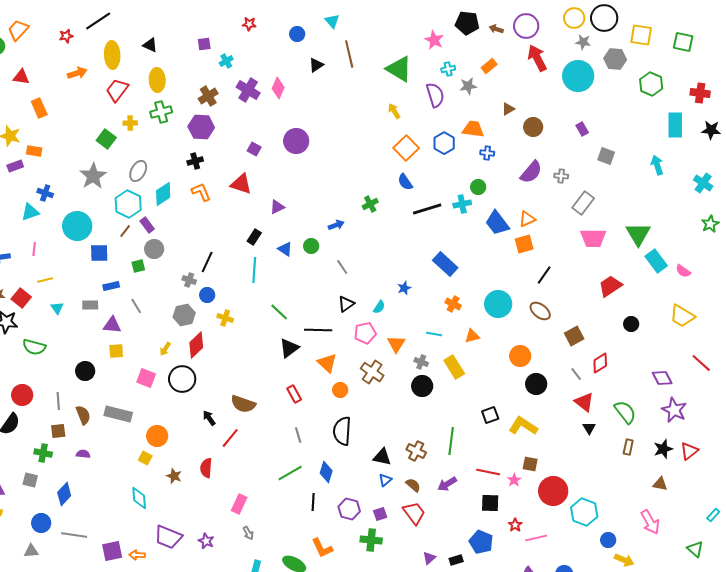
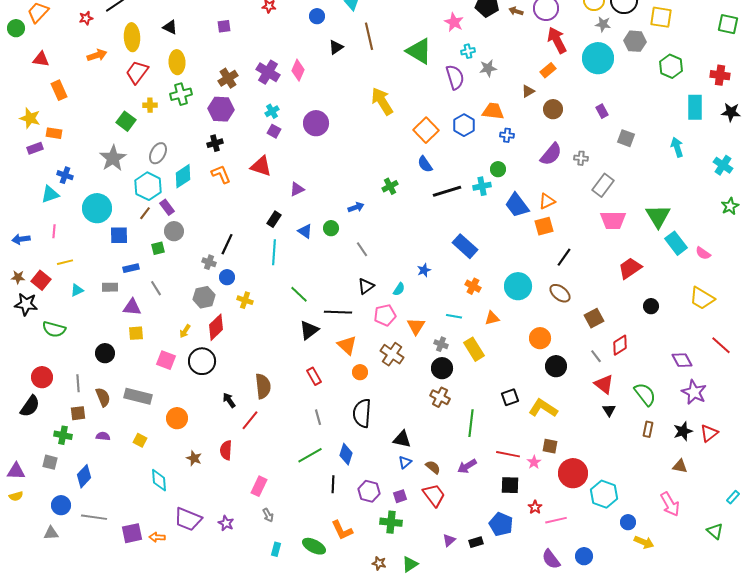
green square: (683, 42) -> (728, 24), moved
cyan cross: (226, 61) -> (272, 111), moved
orange rectangle: (489, 66) -> (548, 70), moved
yellow arrow: (394, 111) -> (382, 101), moved, size x1.8
cyan triangle: (57, 308) -> (77, 290), turned 40
brown semicircle: (243, 404) -> (263, 386), turned -115
brown cross: (416, 451) -> (440, 397), moved
yellow square: (145, 458) -> (140, 440), moved

